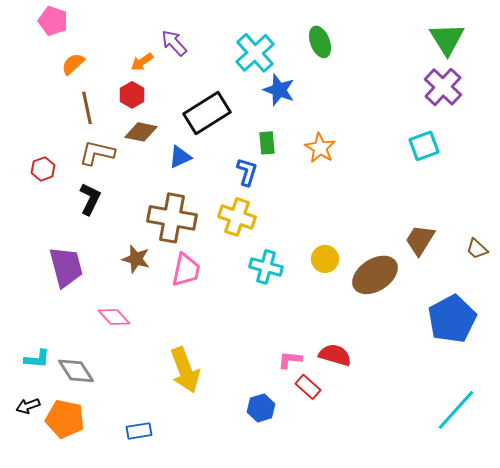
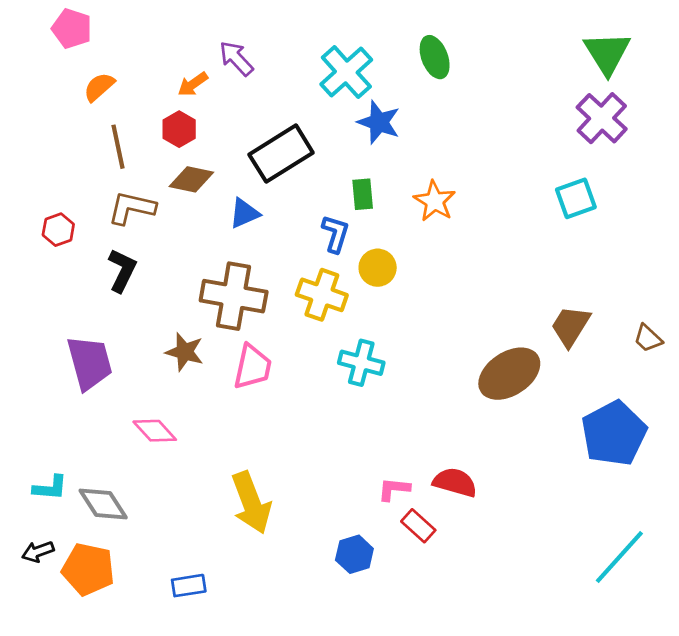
yellow circle: (325, 259) -> (378, 268), moved

